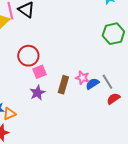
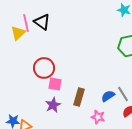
pink square: (39, 72) -> (55, 84), turned 32
pink star: (82, 78) -> (98, 117), moved

